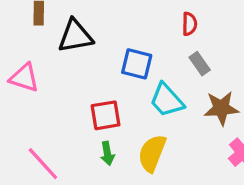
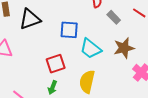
gray rectangle: (200, 64) -> (114, 17), moved
green arrow: (107, 153) -> (53, 87), moved, turned 40

